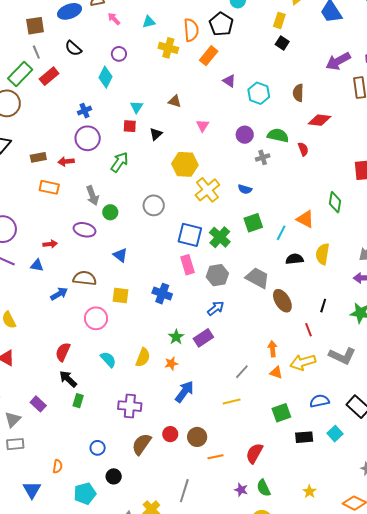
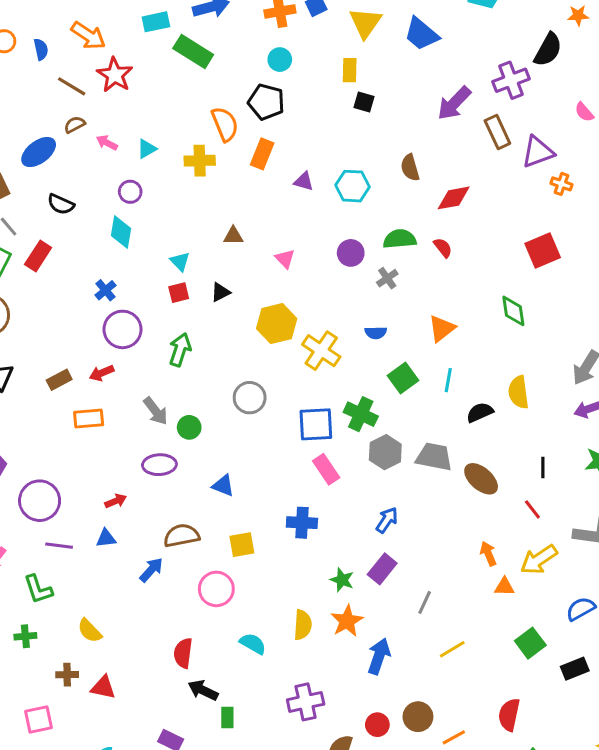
cyan triangle: (149, 22) -> (147, 149), moved
black triangle: (156, 134) -> (220, 292), turned 32
orange triangle: (305, 219) -> (442, 328), moved, turned -48
gray hexagon: (217, 275) -> (385, 452), moved
orange star: (171, 364) -> (347, 621), size x1.5
gray line: (242, 372) -> (425, 602), moved

